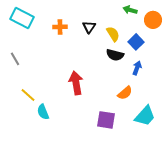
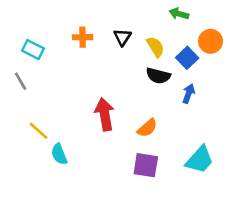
cyan rectangle: (22, 18) -> (33, 50), moved, size x0.7
orange circle: (153, 20) -> (211, 41), moved
orange semicircle: (125, 93) -> (147, 128), moved

